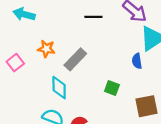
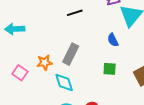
orange star: (46, 49) -> (45, 63), moved
blue semicircle: (137, 61) -> (113, 40), moved

